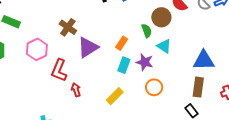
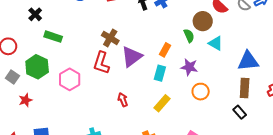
cyan triangle: (164, 46) -> (216, 43), moved
pink hexagon: (37, 49) -> (70, 79), moved
cyan rectangle: (124, 65) -> (160, 73), moved
red L-shape: (59, 70) -> (101, 63), moved

